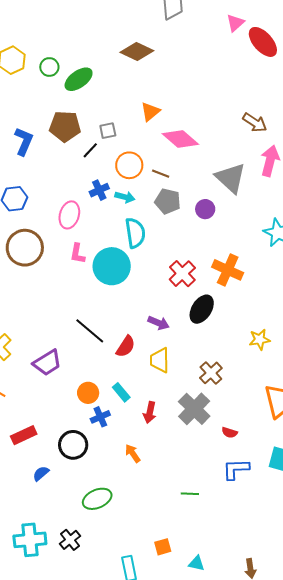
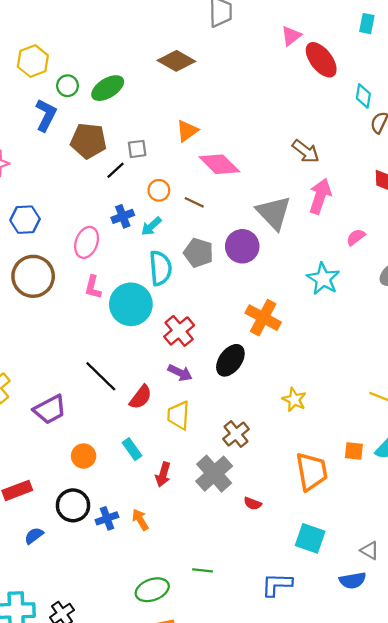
green circle: (49, 67) -> (67, 86), moved
blue L-shape: (24, 141) -> (46, 115), moved
orange circle: (129, 165) -> (159, 190), size x0.7
cyan arrow: (125, 197) -> (151, 226), turned 120
gray pentagon: (168, 201) -> (198, 253), moved
purple circle: (205, 209) -> (242, 246), size x1.5
red cross: (182, 274) -> (179, 331), moved
yellow star: (260, 340) -> (294, 400), turned 30
orange circle: (88, 393) -> (84, 456), moved
blue cross: (100, 417) -> (107, 518), moved
blue L-shape: (236, 469) -> (277, 585), moved
green ellipse: (97, 499) -> (152, 590), moved

